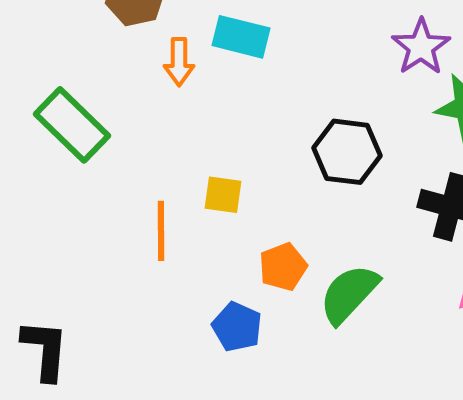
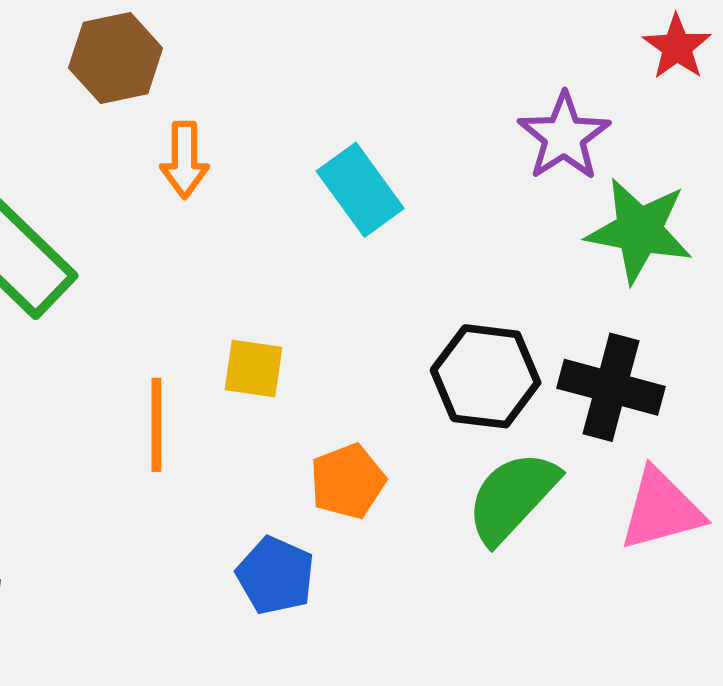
cyan rectangle: (241, 37) -> (360, 190), moved, turned 40
black hexagon: (347, 152) -> (486, 376), moved
green semicircle: (349, 294) -> (512, 497), moved

